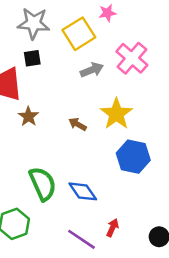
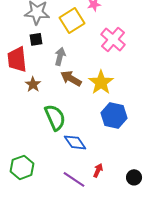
gray arrow: (92, 70) -> (60, 56), moved, turned -54
brown arrow: (78, 124) -> (71, 78), moved, size x1.5
green semicircle: (43, 184) -> (55, 117), moved

